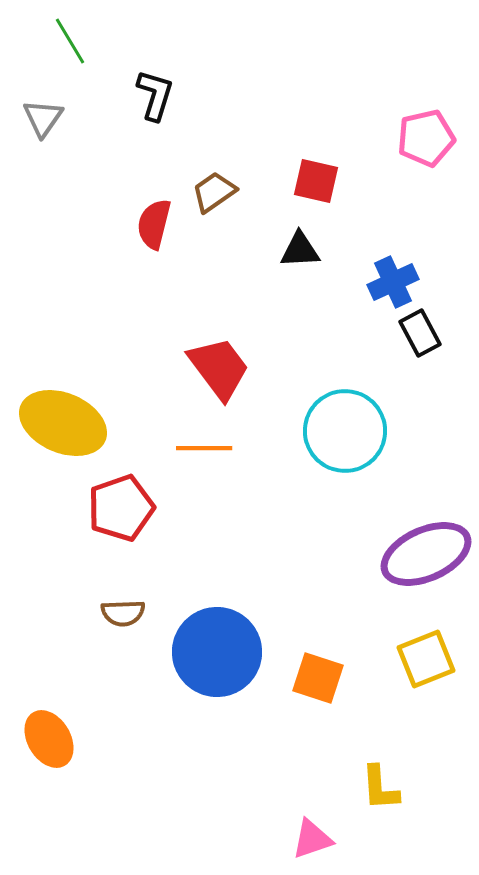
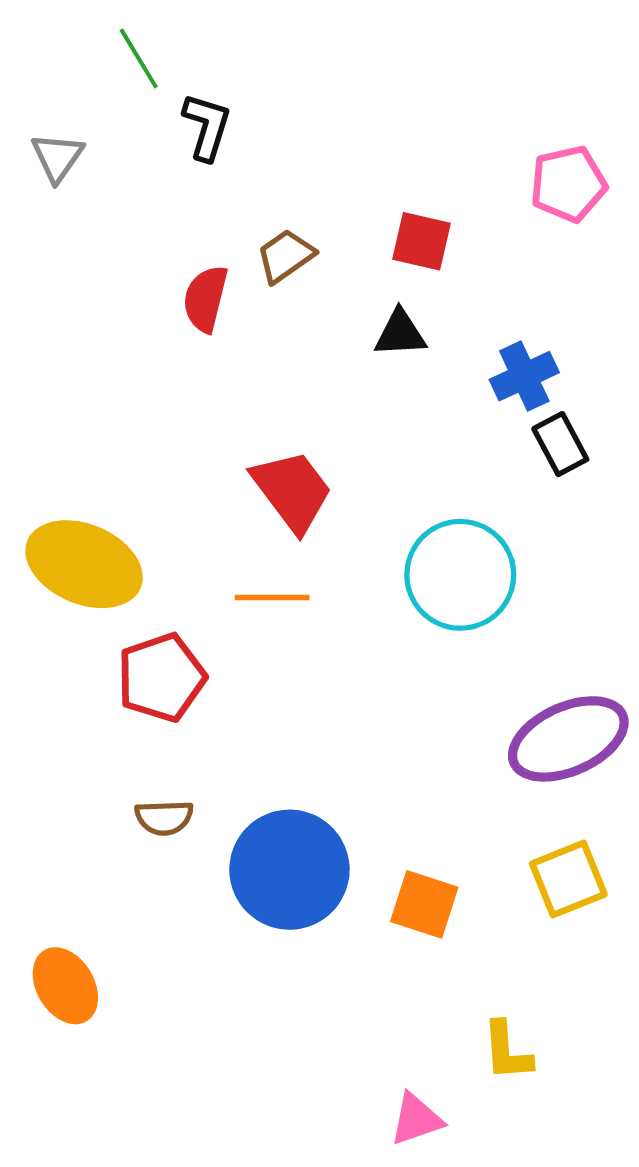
green line: (70, 41) -> (139, 59), moved

